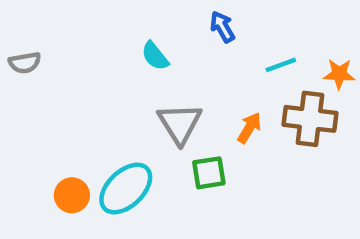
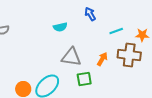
cyan semicircle: (155, 56) -> (60, 27), turned -64
gray triangle: (180, 123) -> (71, 57), turned -50

